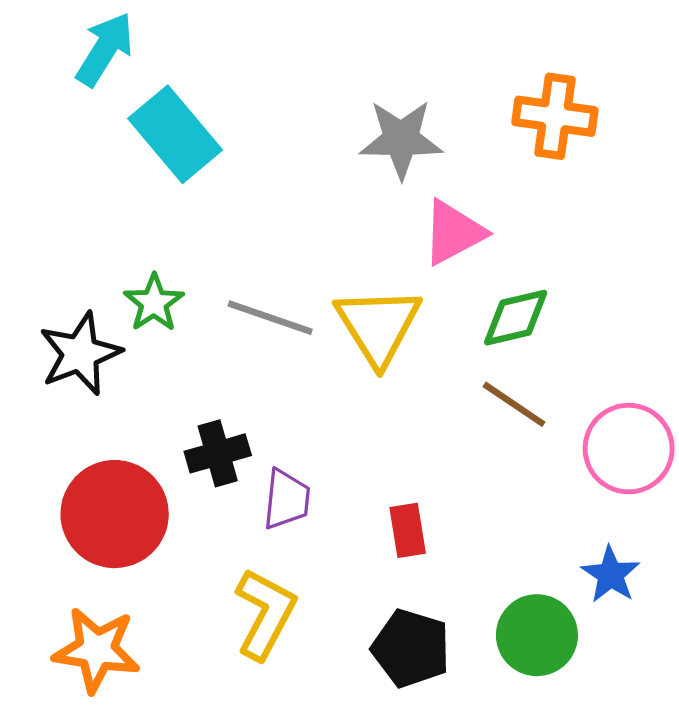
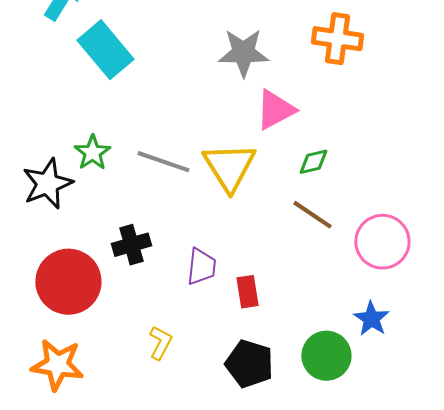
green diamond: (516, 318) -> (313, 162), size x0.7
purple trapezoid: (286, 499) -> (201, 267), moved
yellow L-shape: (265, 614) -> (160, 343), size x0.6

